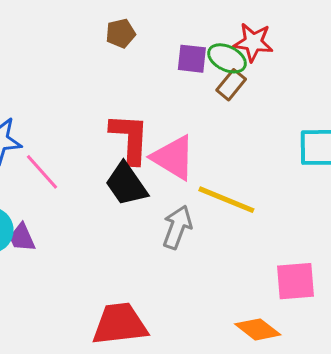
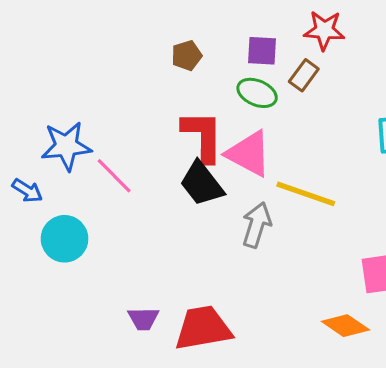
brown pentagon: (121, 33) -> (187, 55), moved
green ellipse: (227, 58) -> (257, 93), moved
purple trapezoid: (22, 238) -> (143, 319), moved, turned -64

